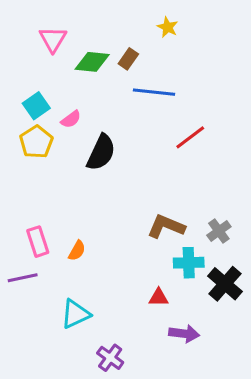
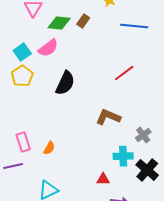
blue line: (154, 92) -> (134, 26), moved
pink semicircle: (71, 119) -> (48, 48), moved, size x1.5
brown L-shape: (166, 226) -> (108, 117), moved

